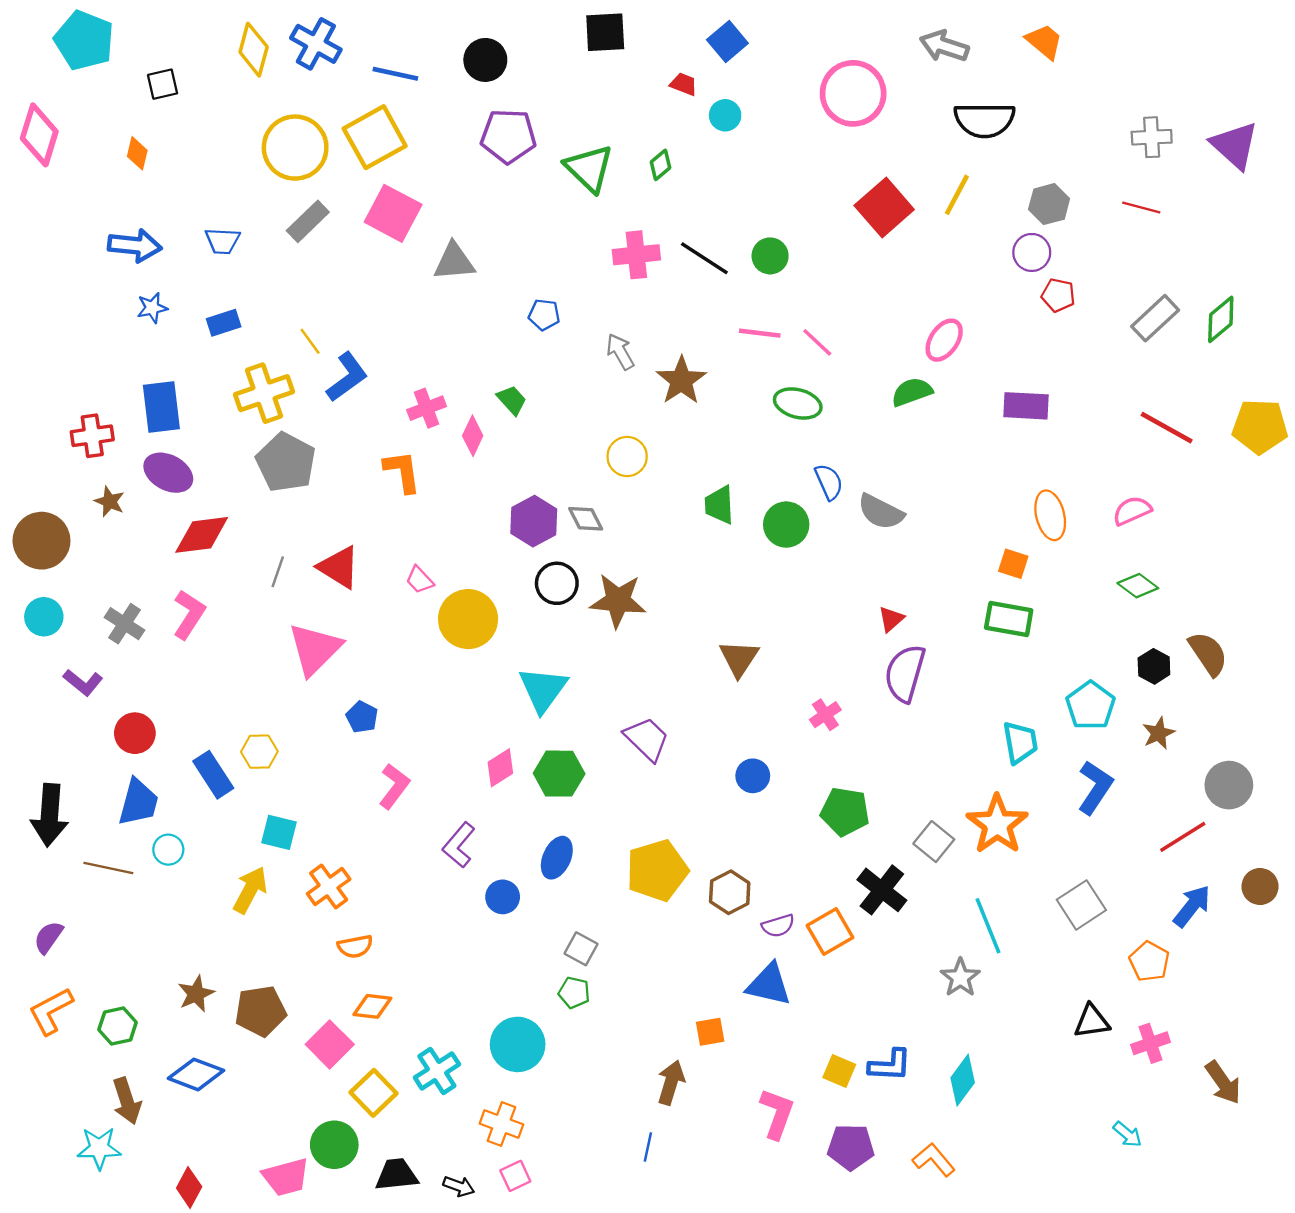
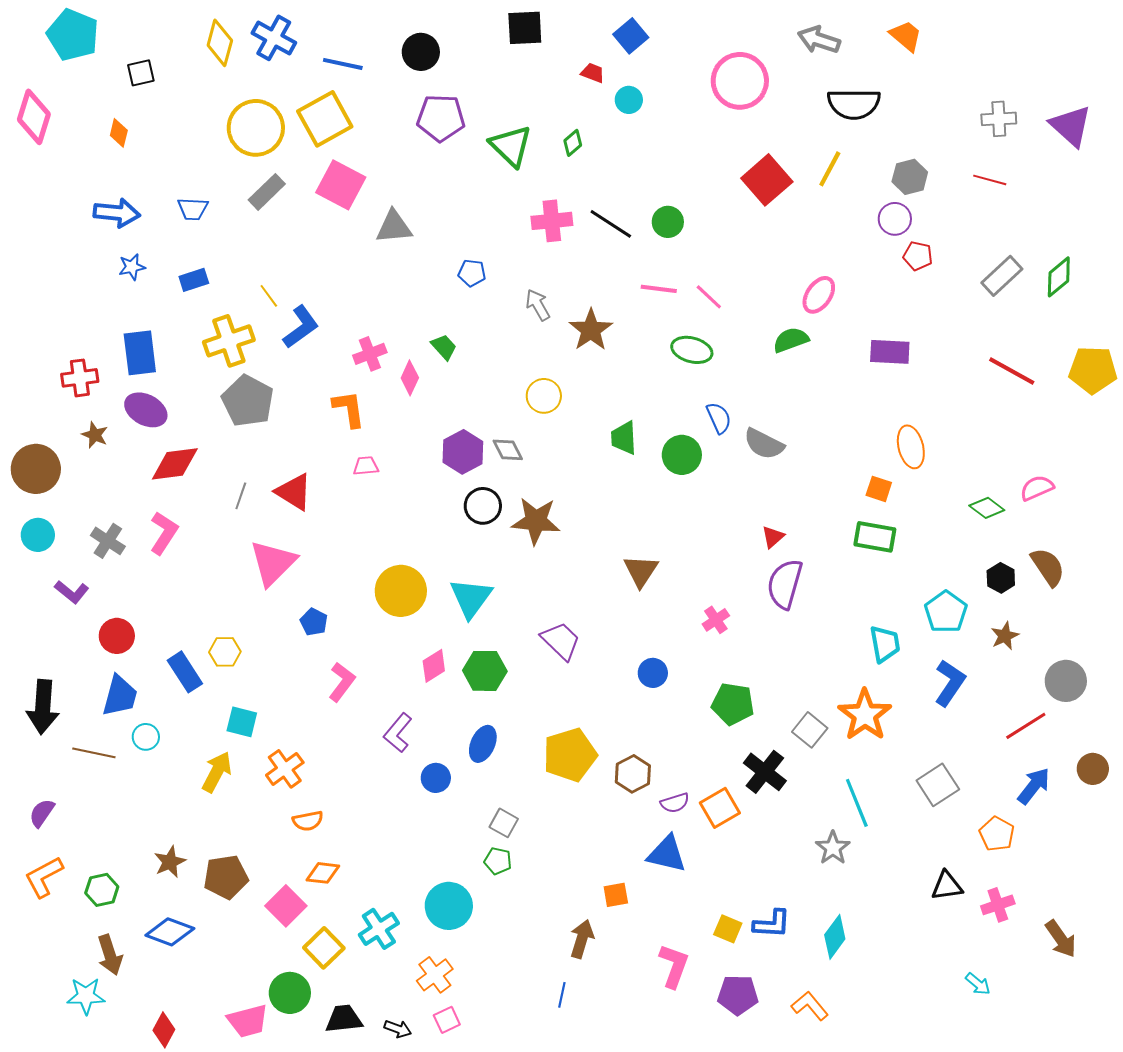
pink semicircle: (1132, 511) -> (1037, 488), moved
pink trapezoid: (420, 580) -> (366, 466), moved, turned 128
yellow circle: (468, 619) -> (401, 591), moved
orange cross: (501, 1124) -> (435, 975), turned 33

